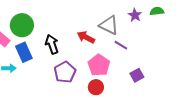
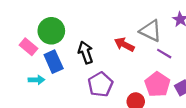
pink pentagon: (99, 65) -> (157, 84), moved

